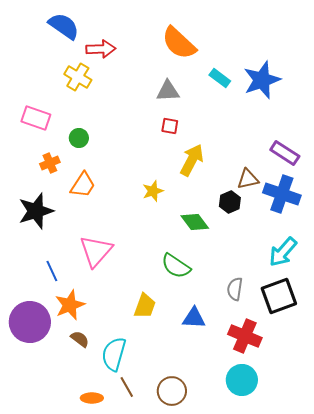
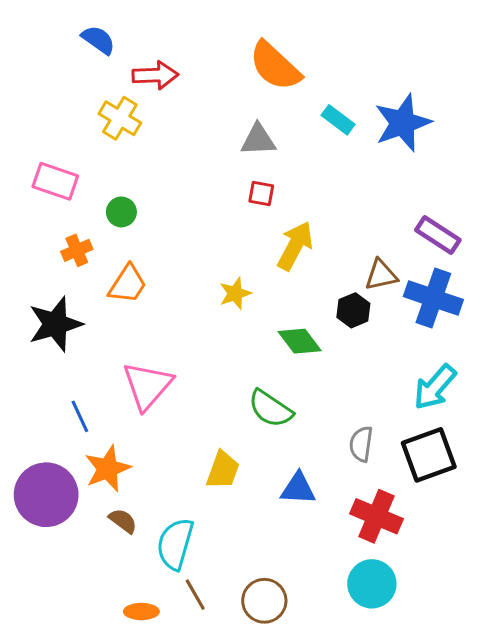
blue semicircle: (64, 26) -> (98, 40), size x0.7

